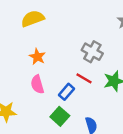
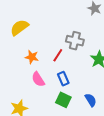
red line: (84, 78) -> (58, 55), moved, turned -72
blue rectangle: (67, 92) -> (63, 79), turned -48

